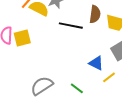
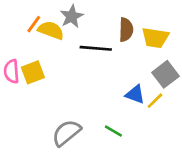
yellow line: (109, 77) -> (155, 101), moved

